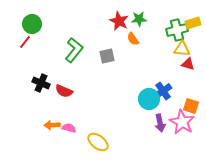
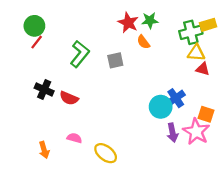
red line: (25, 42) -> (37, 42), moved
orange arrow: (52, 125) -> (44, 150), moved, turned -105

